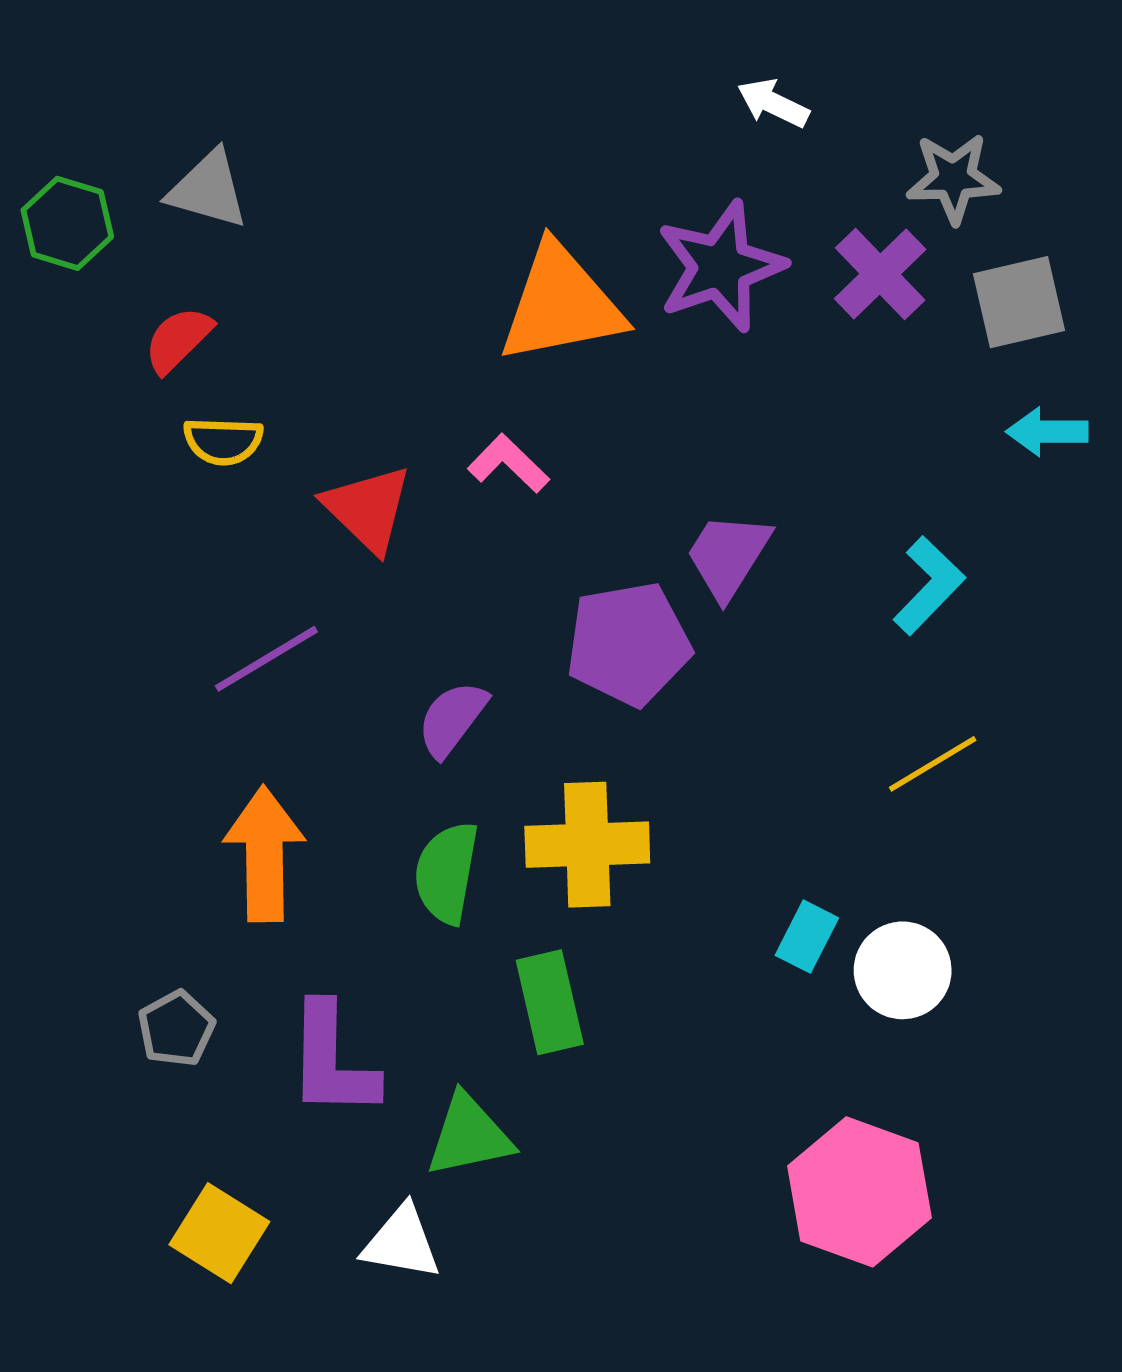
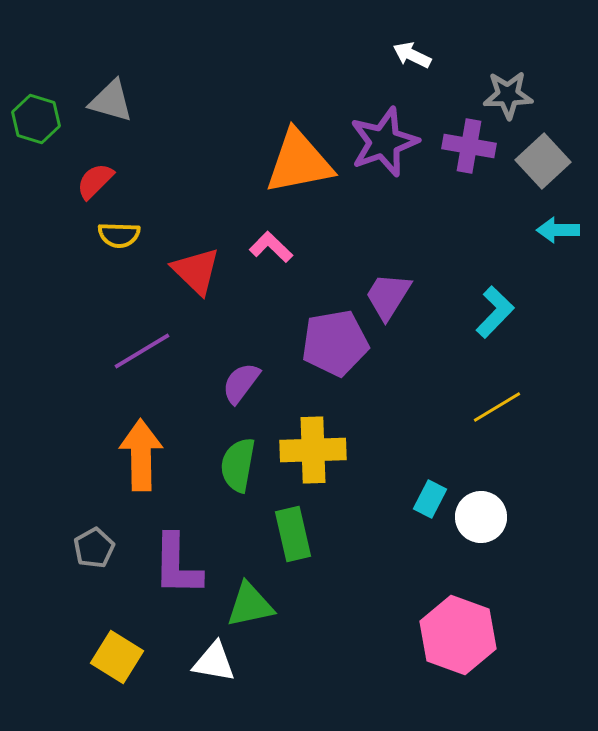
purple cross: (880, 274) -> (469, 146), turned -36
gray square: (1019, 302) -> (543, 161), turned -30

